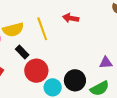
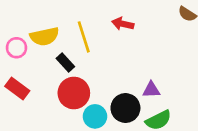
black rectangle: (22, 52) -> (65, 63), moved
purple triangle: (106, 63) -> (151, 90), moved

